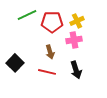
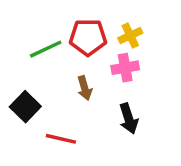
green line: (27, 15) -> (46, 49), moved
red line: (47, 72) -> (61, 139), moved

